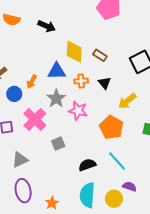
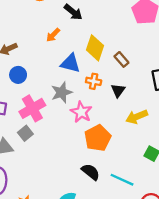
orange arrow: (32, 82) -> (53, 35), moved
orange pentagon: (112, 127) -> (98, 138), moved
gray square: (58, 144) -> (25, 133), moved, turned -32
cyan line: (117, 161) -> (122, 180), moved, turned -40
black semicircle: (87, 165) -> (91, 172), moved, turned 42

